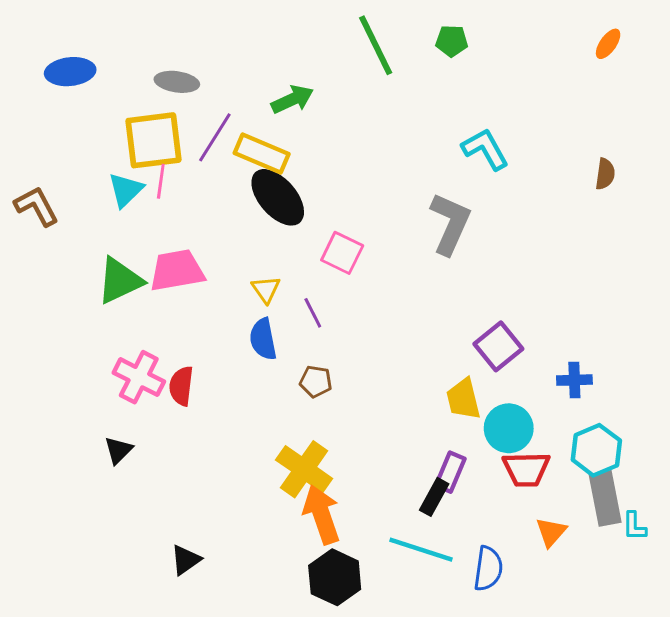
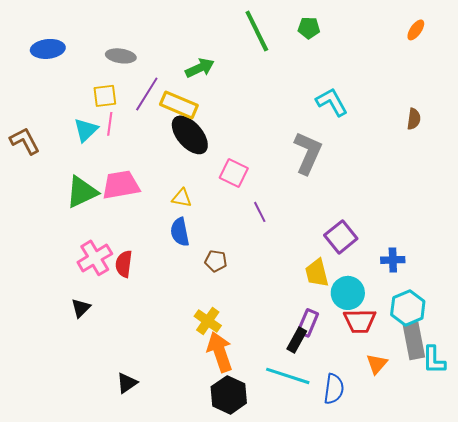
yellow square: (153, 140) -> (105, 96), size x0.6
yellow triangle: (266, 289) -> (182, 198), turned -45
purple line: (313, 313) -> (260, 212), moved
pink cross: (139, 377) -> (95, 258), turned 32
yellow cross: (304, 469) -> (208, 321), size x0.7
cyan L-shape: (634, 526) -> (434, 360), size x1.4

